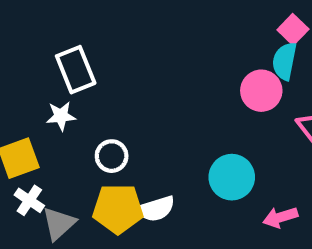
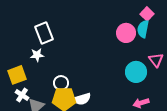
pink circle: (261, 91) -> (126, 33), moved
white circle: (112, 156) -> (61, 83), moved
cyan circle: (232, 177) -> (136, 72), moved

